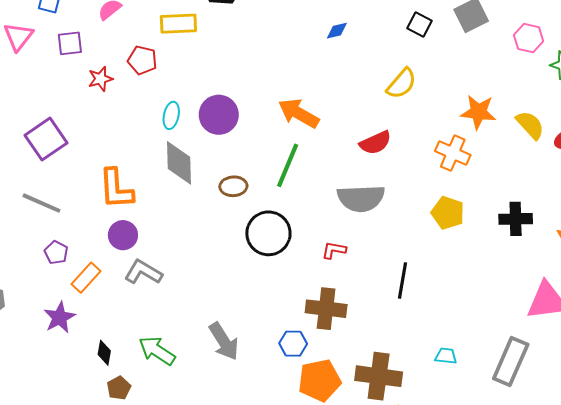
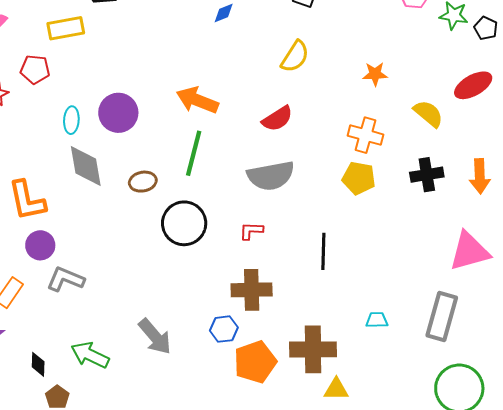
orange star: (478, 112) -> (375, 74), size x0.7
yellow semicircle: (530, 125) -> (428, 114), moved
orange cross: (453, 153) -> (365, 135), moved

